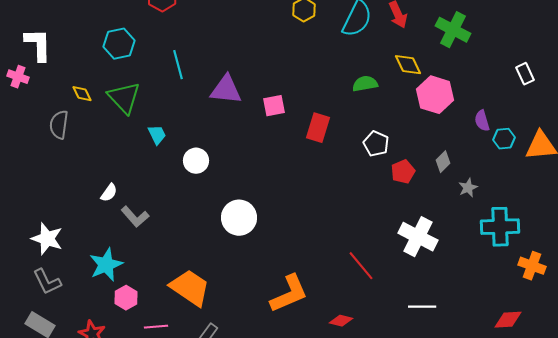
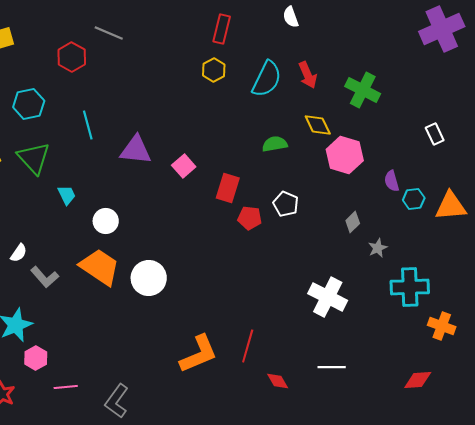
pink square: (274, 106) -> (184, 166), turned -30
red pentagon: (403, 172) -> (250, 218), moved, turned 30
red line: (361, 266) -> (248, 346), moved, turned 56
orange trapezoid: (190, 288) -> (100, 267), moved
red diamond: (341, 321) -> (278, 381), moved, turned 45

